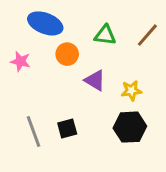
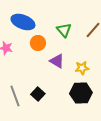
green triangle: (105, 35) -> (64, 30), turned 42
black square: (67, 129) -> (38, 94), turned -32

